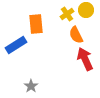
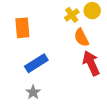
orange rectangle: (36, 24) -> (22, 28), moved
blue rectangle: (16, 45) -> (36, 63), moved

